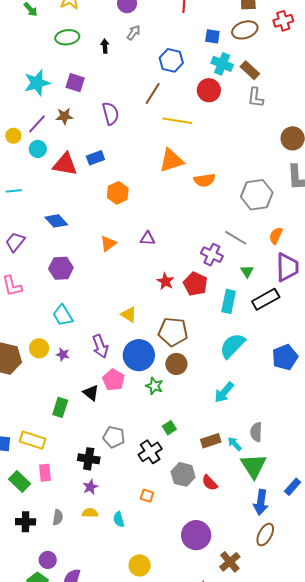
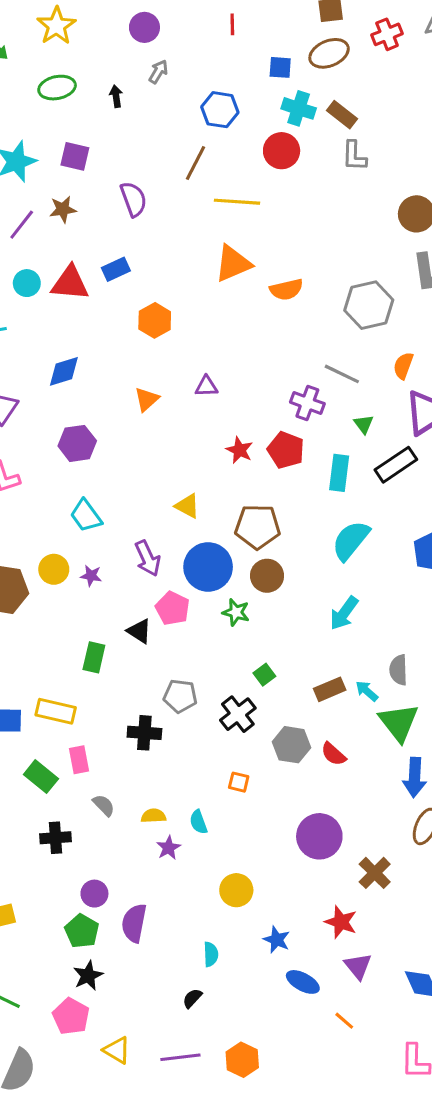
cyan circle: (38, 149) -> (27, 283), moved
blue diamond: (56, 221) -> (64, 371), turned -60
purple star: (90, 487) -> (168, 848), moved
gray semicircle: (58, 517) -> (104, 805), moved, turned -49

